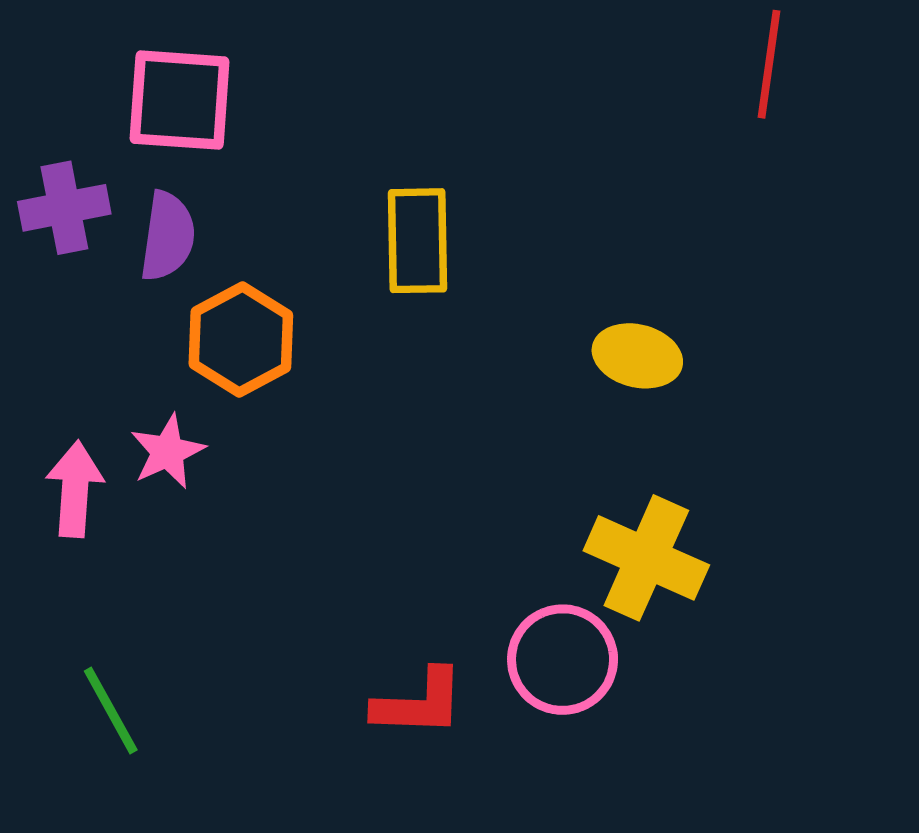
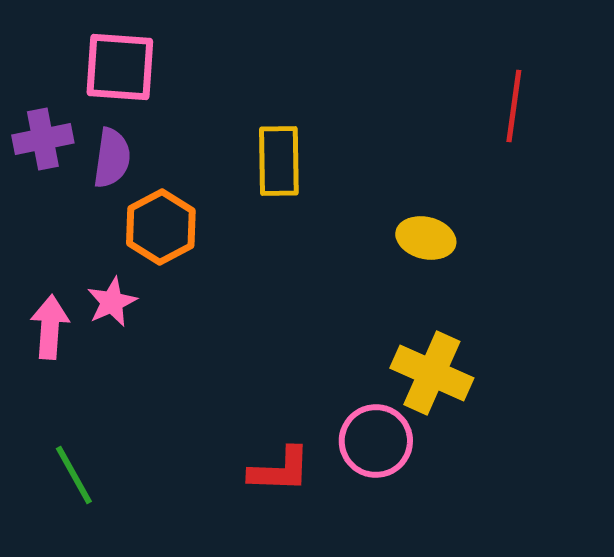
red line: (769, 64) -> (514, 106), moved

